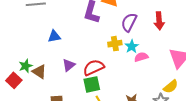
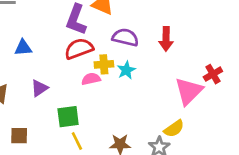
purple semicircle: (129, 22) -> (125, 37), turned 72
pink semicircle: (141, 57) -> (91, 79), moved
red semicircle: (94, 67) -> (79, 49), moved

